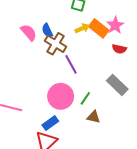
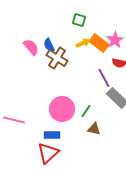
purple line: (71, 64) -> (104, 78), moved
blue rectangle: (50, 123) -> (52, 135), turned 35

